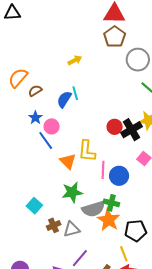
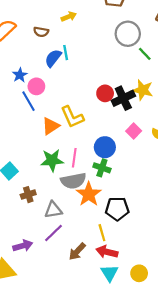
gray circle: (138, 60) -> (128, 34), moved
brown semicircle: (35, 91) -> (41, 32), moved, turned -144
yellow L-shape: (87, 151) -> (72, 117), turned -35
orange triangle: (68, 161) -> (51, 126), turned 36
pink line: (103, 170) -> (74, 158), moved
green cross: (111, 203) -> (102, 168), moved
gray triangle: (72, 229) -> (53, 210), moved

